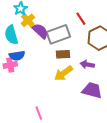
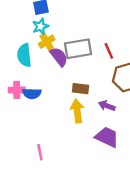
gray rectangle: (58, 34) -> (78, 49), moved
blue semicircle: (17, 56) -> (32, 93), moved
yellow arrow: (64, 73) -> (77, 111), turned 108

